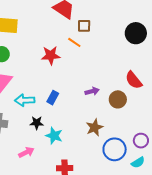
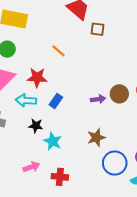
orange line: (74, 42) -> (59, 51), moved
red star: (51, 55) -> (37, 78), moved
brown circle: (118, 99) -> (119, 94), moved
pink arrow: (26, 152) -> (31, 167), moved

